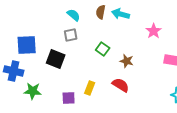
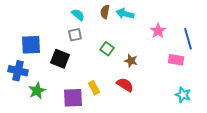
yellow rectangle: (90, 88) -> (94, 88), turned -48
green star: (33, 91) -> (37, 91), turned -30
purple square: (69, 98) -> (73, 98), size x1.5

